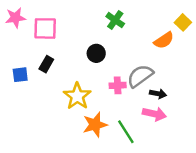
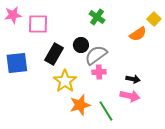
black rectangle: (46, 64) -> (54, 54), moved, size x1.5
blue square: (20, 75) -> (17, 63), size x1.6
gray semicircle: (140, 76) -> (96, 55), moved

